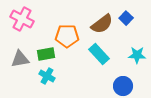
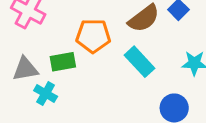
cyan cross: (47, 76) -> (46, 94), moved

